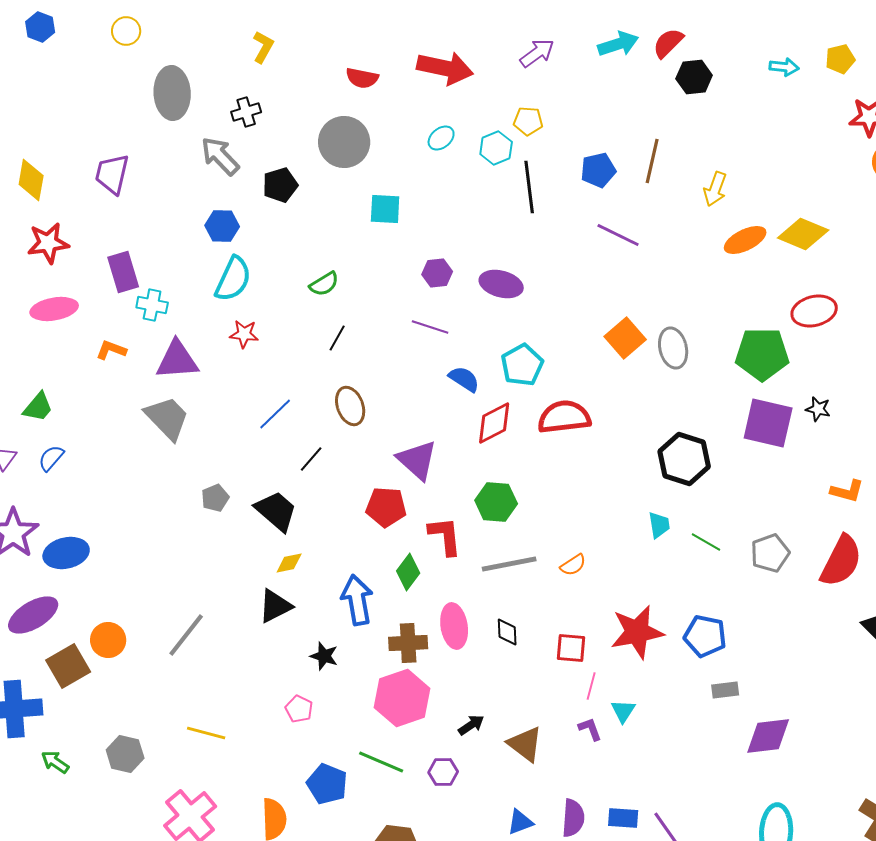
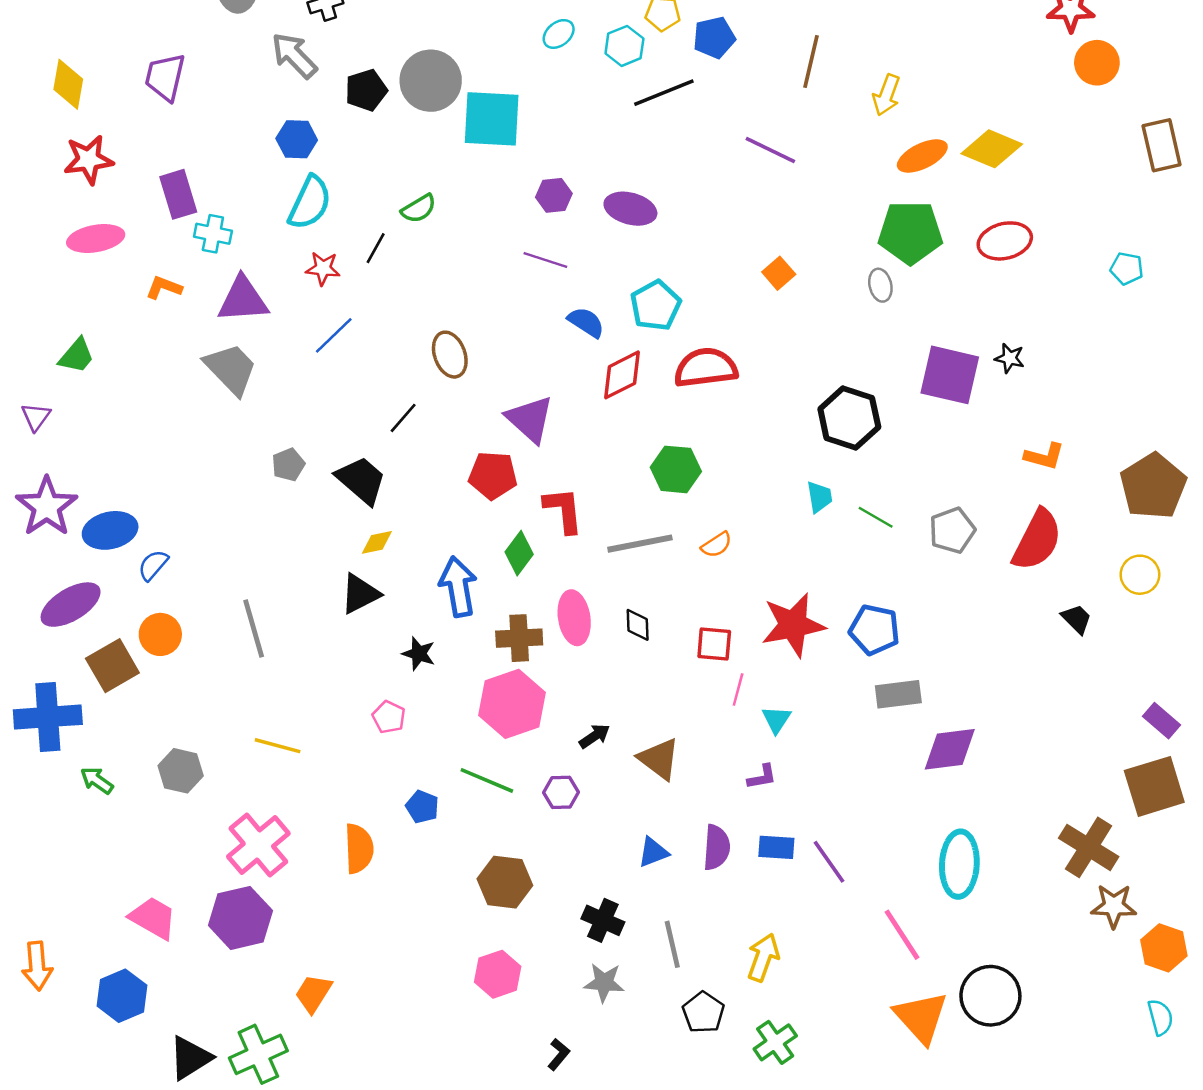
gray circle: (344, 142) -> (431, 81), moved
blue pentagon: (598, 170) -> (714, 38), moved
black line: (529, 187) -> (664, 93), turned 75
cyan square: (385, 209) -> (492, 119), size x1.6
black line: (337, 338) -> (376, 248), moved
orange square: (625, 338) -> (779, 273), size x0.7
gray ellipse: (673, 348) -> (880, 285), moved, size x0.7
green pentagon: (762, 354) -> (910, 233), moved
blue line: (275, 414) -> (334, 335), moved
blue semicircle: (51, 458) -> (153, 565), moved
green hexagon: (496, 502) -> (676, 469), moved
gray line: (186, 635) -> (254, 628), turned -54
gray rectangle: (725, 690) -> (898, 694), size x1.4
purple L-shape: (590, 729) -> (762, 777), moved, turned 100
blue pentagon: (327, 784) -> (422, 807), size x0.7

